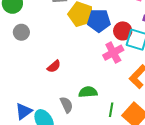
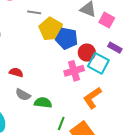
red semicircle: (54, 66) -> (16, 72), turned -136
gray semicircle: (66, 105) -> (23, 95), moved, turned 133

